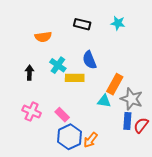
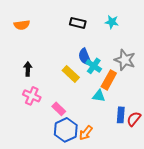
orange semicircle: (43, 37) -> (22, 25), moved
cyan cross: (58, 65) -> (94, 66), moved
yellow rectangle: (75, 78) -> (71, 74), turned 42
gray star: (132, 99) -> (125, 60), moved
pink cross: (32, 112) -> (32, 96), moved

